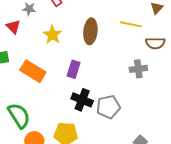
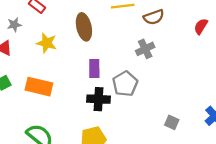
purple rectangle: (74, 69) -> (94, 68), moved
gray pentagon: (108, 107) -> (125, 84), moved

